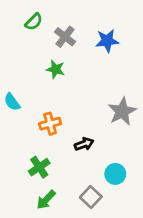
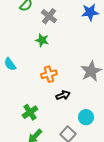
blue star: (107, 41) -> (90, 12), moved
orange cross: (50, 124) -> (49, 74), moved

